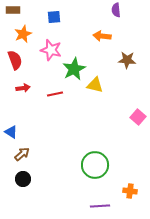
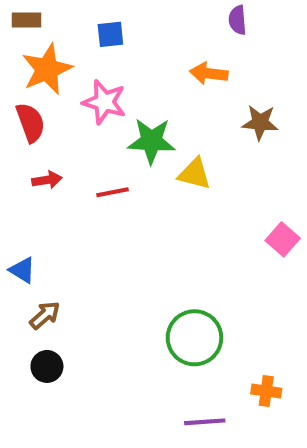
orange star: (23, 34) -> (47, 69), size x1.4
green star: (74, 69) -> (151, 141), turned 30

